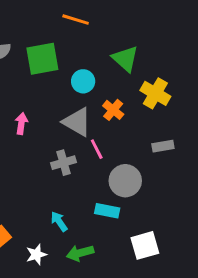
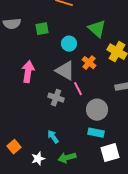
green square: (42, 59) -> (42, 29), size x0.6
pink arrow: (21, 123) -> (28, 72), size x1.5
gray cross: (64, 163) -> (56, 98), turned 35
cyan rectangle: (107, 211) -> (96, 133), moved

